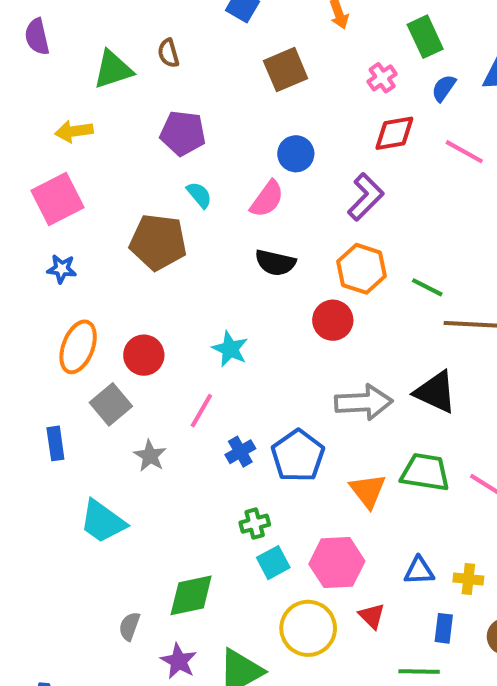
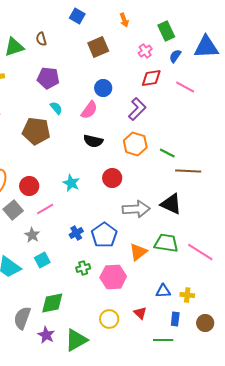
red circle: (333, 320) -> (112, 178), moved
pink line: (201, 411) -> (45, 209), moved, turned 30
orange triangle: (368, 491) -> (138, 252), turned 30
cyan square: (273, 563) -> (42, 260), moved
pink hexagon: (337, 563) -> (113, 277), moved
gray semicircle: (129, 626) -> (22, 318), size x1.6
yellow circle: (308, 628) -> (109, 319), size x0.7

